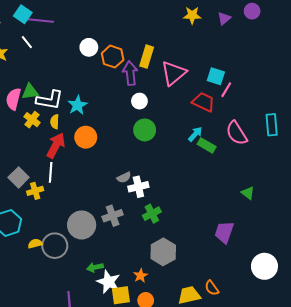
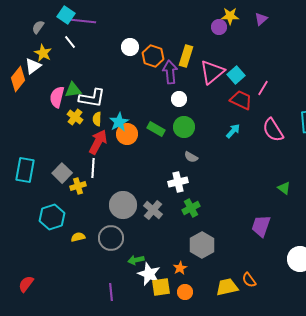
purple circle: (252, 11) -> (219, 27), moved
cyan square: (216, 76) -> (236, 75), moved, turned 30
cyan star: (77, 105) -> (119, 122), moved
green rectangle: (207, 145) -> (156, 129), moved
gray semicircle: (124, 177) -> (191, 157), moved, turned 56
gray cross: (113, 216) -> (153, 210), turned -30
gray circle: (82, 225) -> (123, 205), moved
gray circle: (55, 246) -> (111, 238), moved

